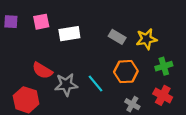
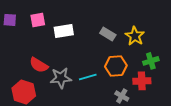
yellow star: (146, 39) -> (135, 36), turned -30
cyan line: (95, 84) -> (88, 77), turned -66
red cross: (163, 95) -> (142, 81), moved, turned -30

